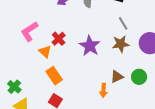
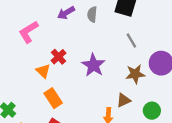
pink L-shape: (29, 31) -> (29, 32), moved
brown star: (121, 44) -> (135, 74), moved
green circle: (139, 77) -> (152, 111), moved

